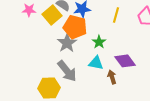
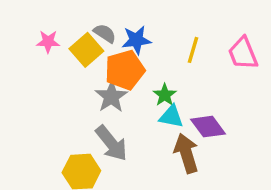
orange pentagon: (75, 27) -> (125, 70), turned -30
cyan triangle: (96, 63) -> (171, 117), moved
brown arrow: (112, 77) -> (186, 153), size x1.6

